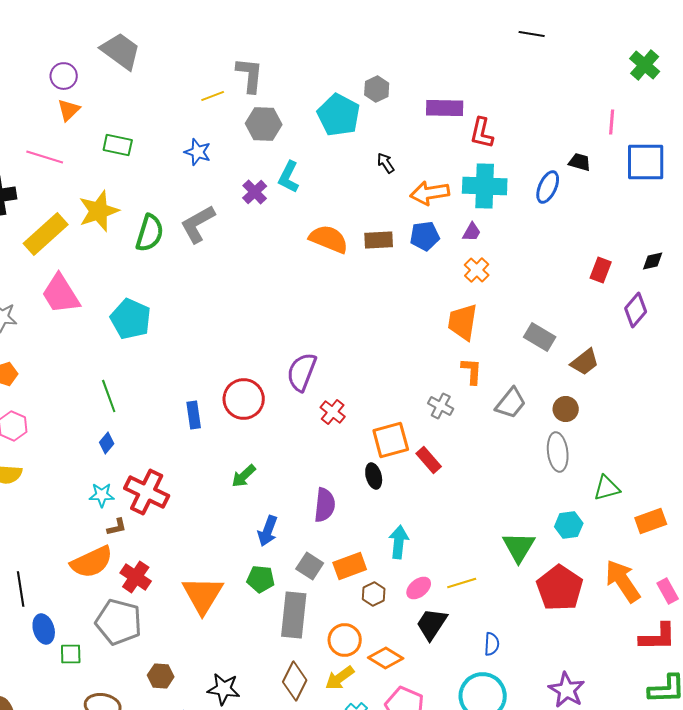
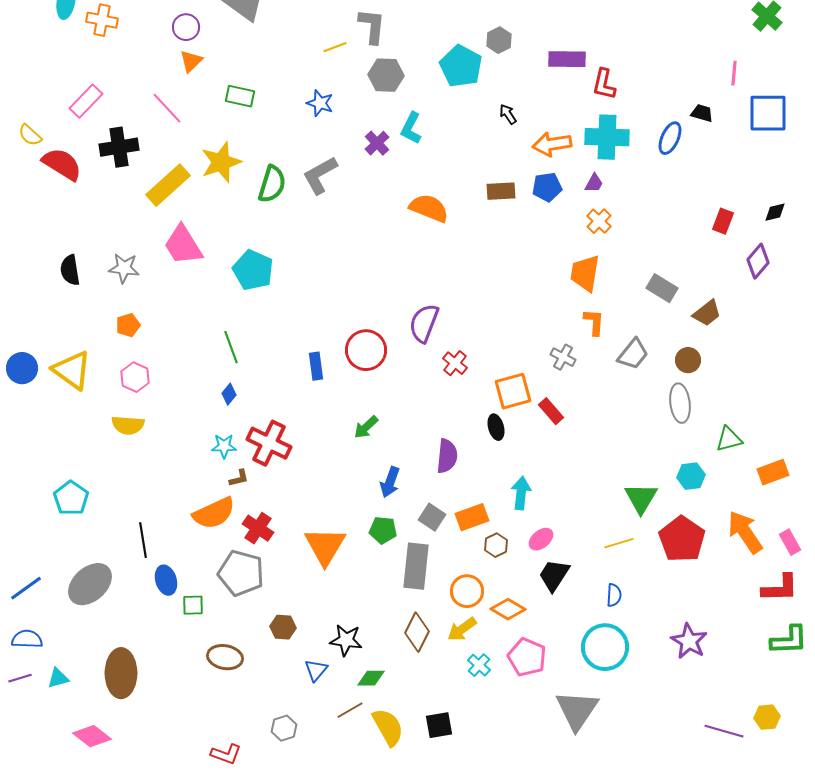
pink line: (45, 157) -> (167, 108), turned 30
orange semicircle: (329, 239) -> (429, 208), moved
yellow line: (462, 583) -> (619, 543), moved

